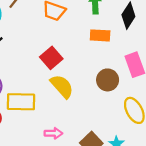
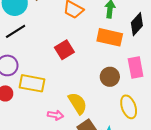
orange rectangle: (100, 35) -> (110, 37), size x1.4
yellow semicircle: (62, 86) -> (78, 103), moved

